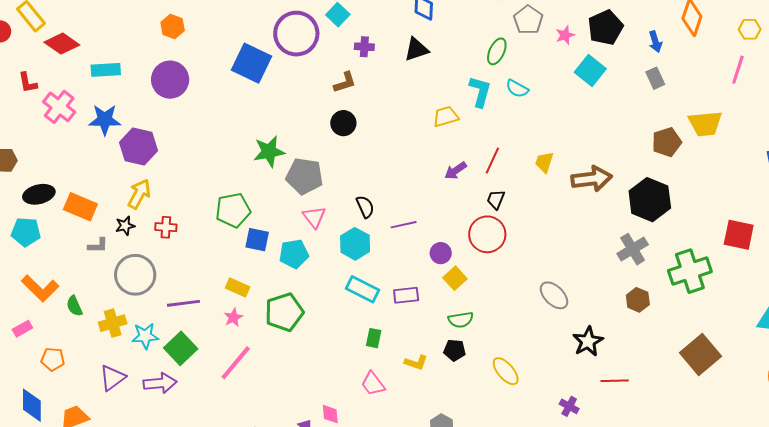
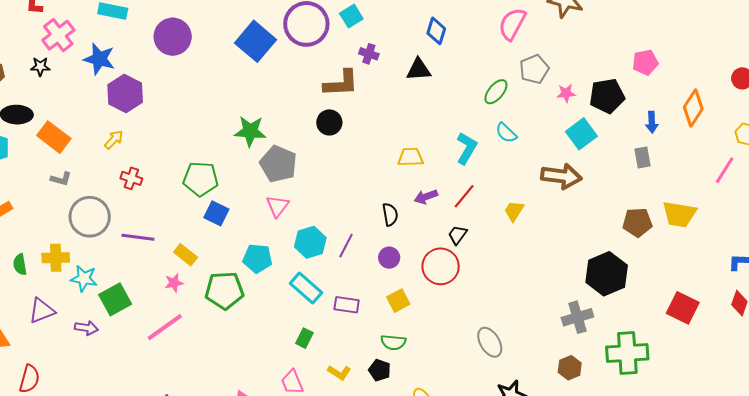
brown L-shape: (345, 82) -> (341, 83), size x1.5
cyan L-shape: (480, 92) -> (467, 148), moved
yellow trapezoid: (446, 117) -> (411, 157), moved
brown arrow: (592, 179) -> (561, 176), moved
yellow arrow: (139, 194) -> (114, 140), size x0.7
black semicircle: (365, 207) -> (390, 214), moved
purple line: (404, 225) -> (346, 246), moved, turned -65
black star: (125, 226) -> (40, 67), moved
red square: (739, 235) -> (683, 308), moved
purple circle: (441, 253) -> (389, 258), moved
cyan pentagon: (294, 254) -> (257, 258), moved
purple line: (183, 303) -> (138, 237), moved
green semicircle: (74, 306) -> (20, 265), moved
purple arrow: (160, 383) -> (86, 328), size x0.7

